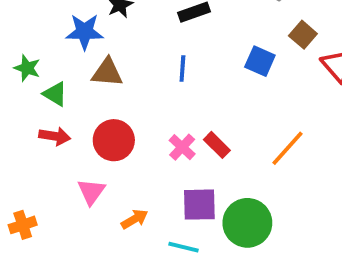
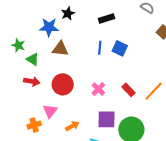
blue square: (260, 61) -> (120, 48), moved
red rectangle: (217, 145) -> (128, 90), moved
orange cross: (23, 225) -> (34, 125), moved

